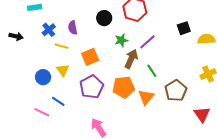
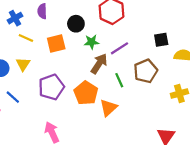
black circle: (104, 18) -> (76, 24), moved
purple semicircle: (73, 28) -> (42, 11), moved
orange square: (90, 57) -> (56, 44), moved
orange pentagon: (124, 87) -> (86, 93), turned 30
brown pentagon: (176, 91) -> (146, 71), moved

